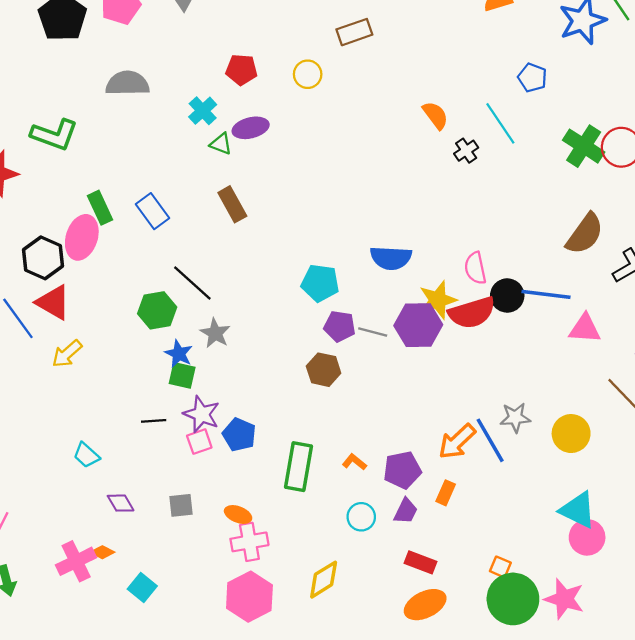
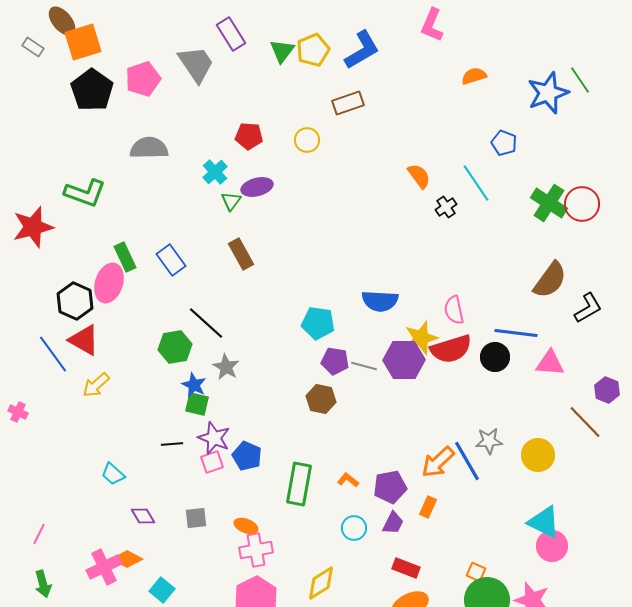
green triangle: (221, 144) -> (231, 201), turned 45
black circle: (507, 296) -> (495, 357), moved
orange diamond: (102, 552) -> (127, 559), size x1.4

